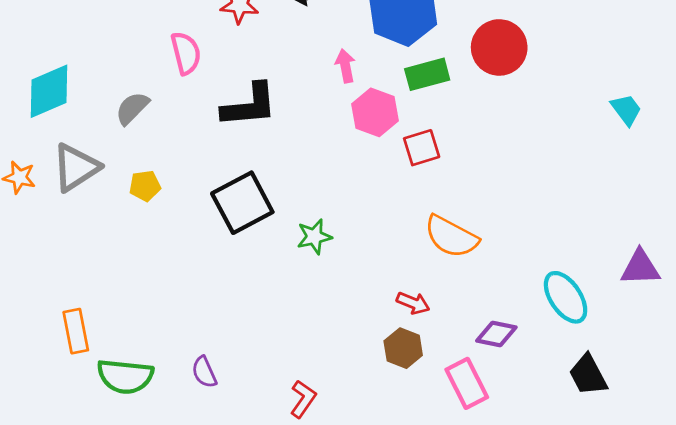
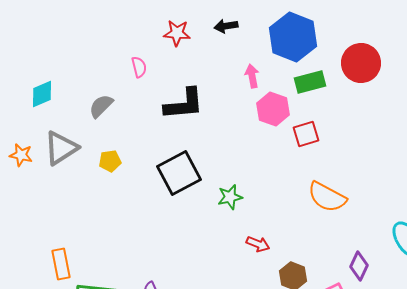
pink semicircle: (186, 53) -> (139, 67), size x0.7
cyan diamond: (49, 91) -> (42, 94), size x0.7
red arrow: (413, 303) -> (258, 244), moved
purple diamond: (496, 334) -> (359, 266), turned -76

